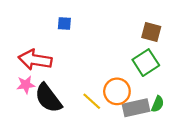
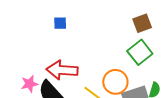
brown square: (151, 32) -> (142, 23), turned -30
red arrow: (35, 60) -> (62, 70), moved

